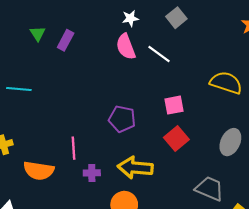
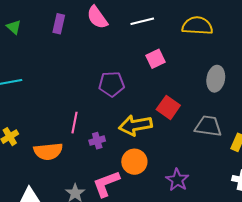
purple rectangle: (66, 40) -> (59, 24), moved
white line: (159, 54) -> (142, 21), moved, turned -35
red square: (176, 139) -> (168, 107), moved
pink line: (74, 148) -> (74, 123), turned 30

